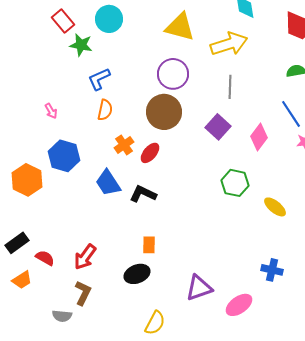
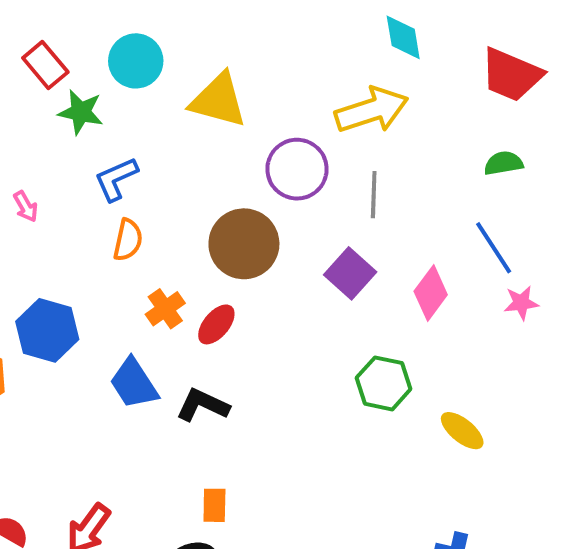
yellow triangle: (180, 27) -> (218, 100), moved
purple circle: (173, 74) -> (297, 169), moved
pink arrow: (51, 111) -> (26, 206), moved

